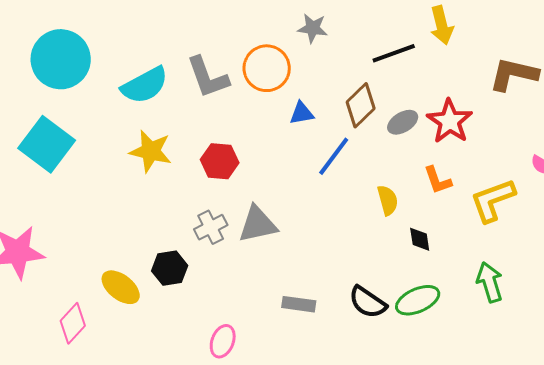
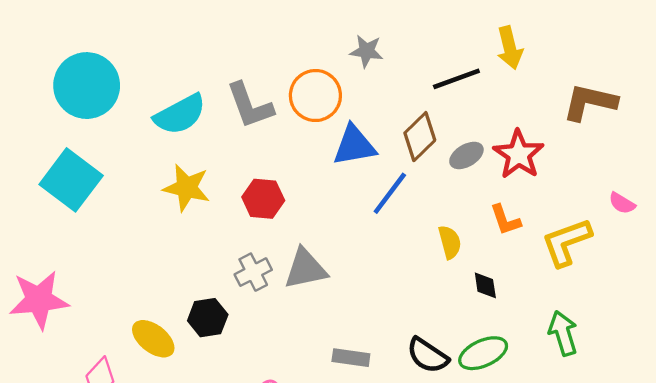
blue triangle: (302, 113) -> (354, 145), size x1.6

